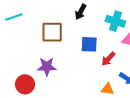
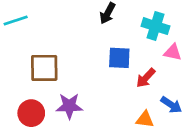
brown square: (52, 32) -> (44, 68), moved
purple star: (47, 67) -> (69, 106), moved

